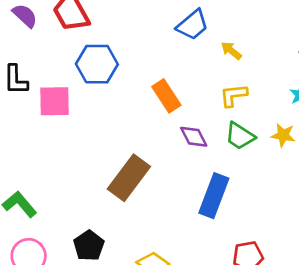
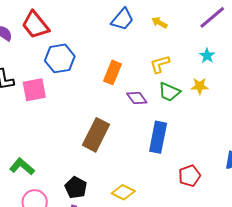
yellow arrow: (231, 51) -> (159, 23), moved
orange rectangle: (166, 96) -> (113, 72), turned 65

